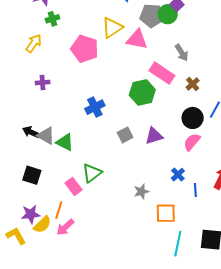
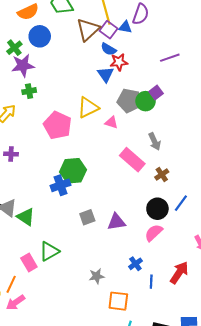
pink triangle: (137, 39) -> (111, 122), size x0.6
green hexagon: (142, 92) -> (73, 171), moved

